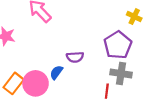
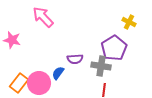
gray cross: (121, 74) -> (101, 66), moved

